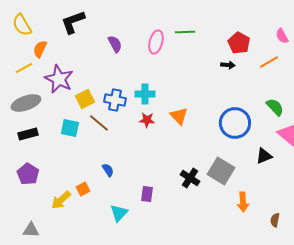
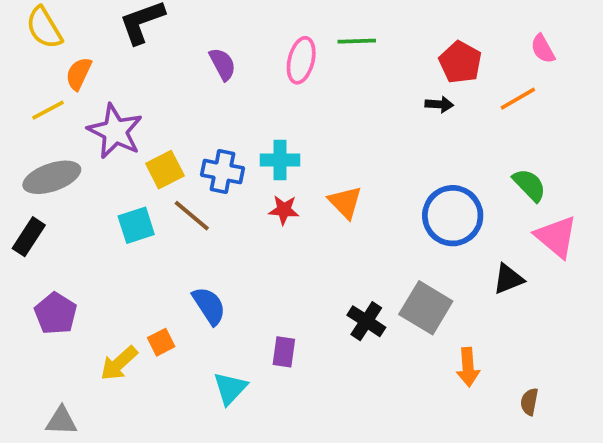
cyan square: (70, 128) -> (136, 225), turned -30
black rectangle: (28, 134) -> (29, 237), moved, turned -42
blue semicircle: (108, 170) -> (209, 306), size x1.5

